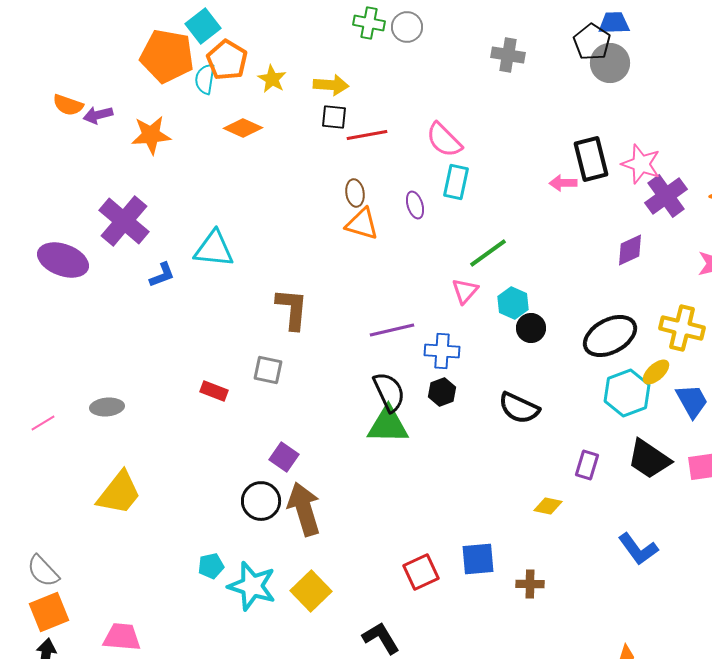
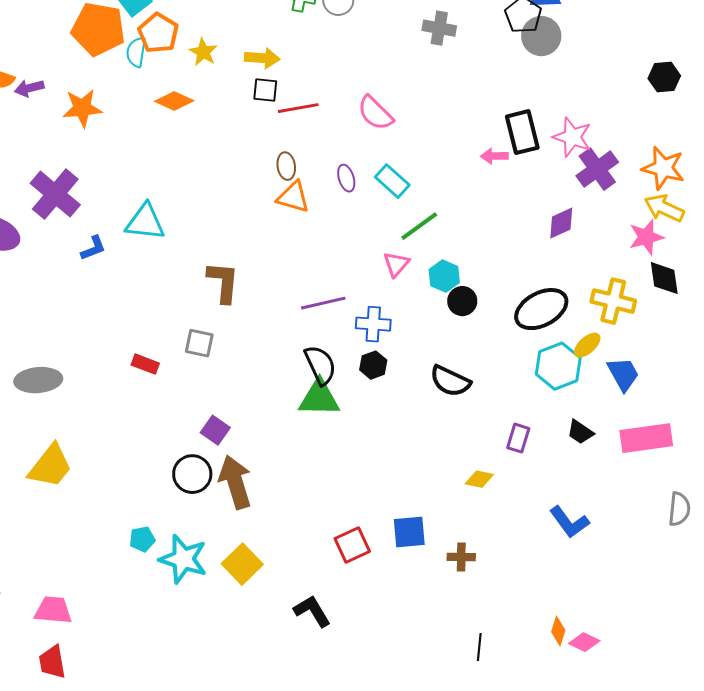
cyan rectangle: (456, 182) -> (392, 181), moved, turned -60
gray ellipse: (107, 407) -> (38, 380), size x1.4
black trapezoid: (649, 459) -> (580, 432), size x0.6

